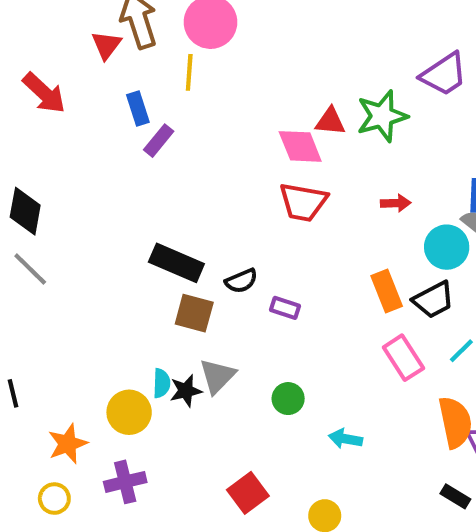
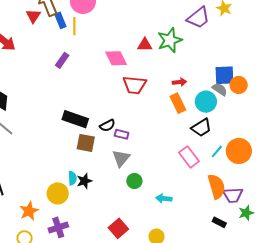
blue rectangle: (138, 109) -> (60, 20), moved
pink diamond: (300, 146) -> (116, 58), moved
orange rectangle: (387, 291) -> (178, 103), moved
purple rectangle: (285, 308) -> (122, 134), moved
gray triangle: (217, 376) -> (121, 158), moved

